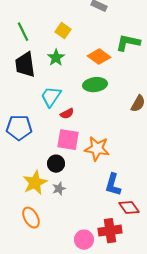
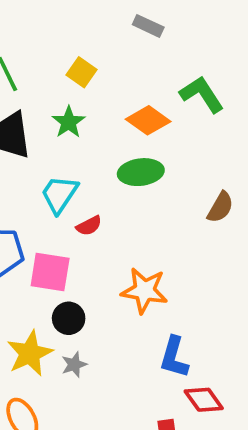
green L-shape: (128, 43) -> (202, 94), turned 45
pink square: (68, 140) -> (50, 272), moved

